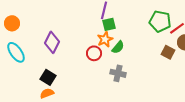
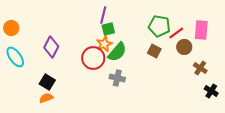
green semicircle: (118, 47) -> (117, 52), size x1.5
brown square: (168, 52) -> (154, 51), moved
red circle: (94, 53) -> (93, 58), size x1.5

